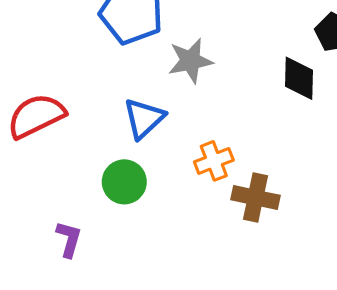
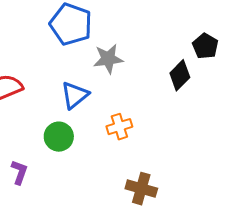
black diamond: (299, 78) -> (180, 75), turned 40
brown cross: (255, 198) -> (141, 189), moved

